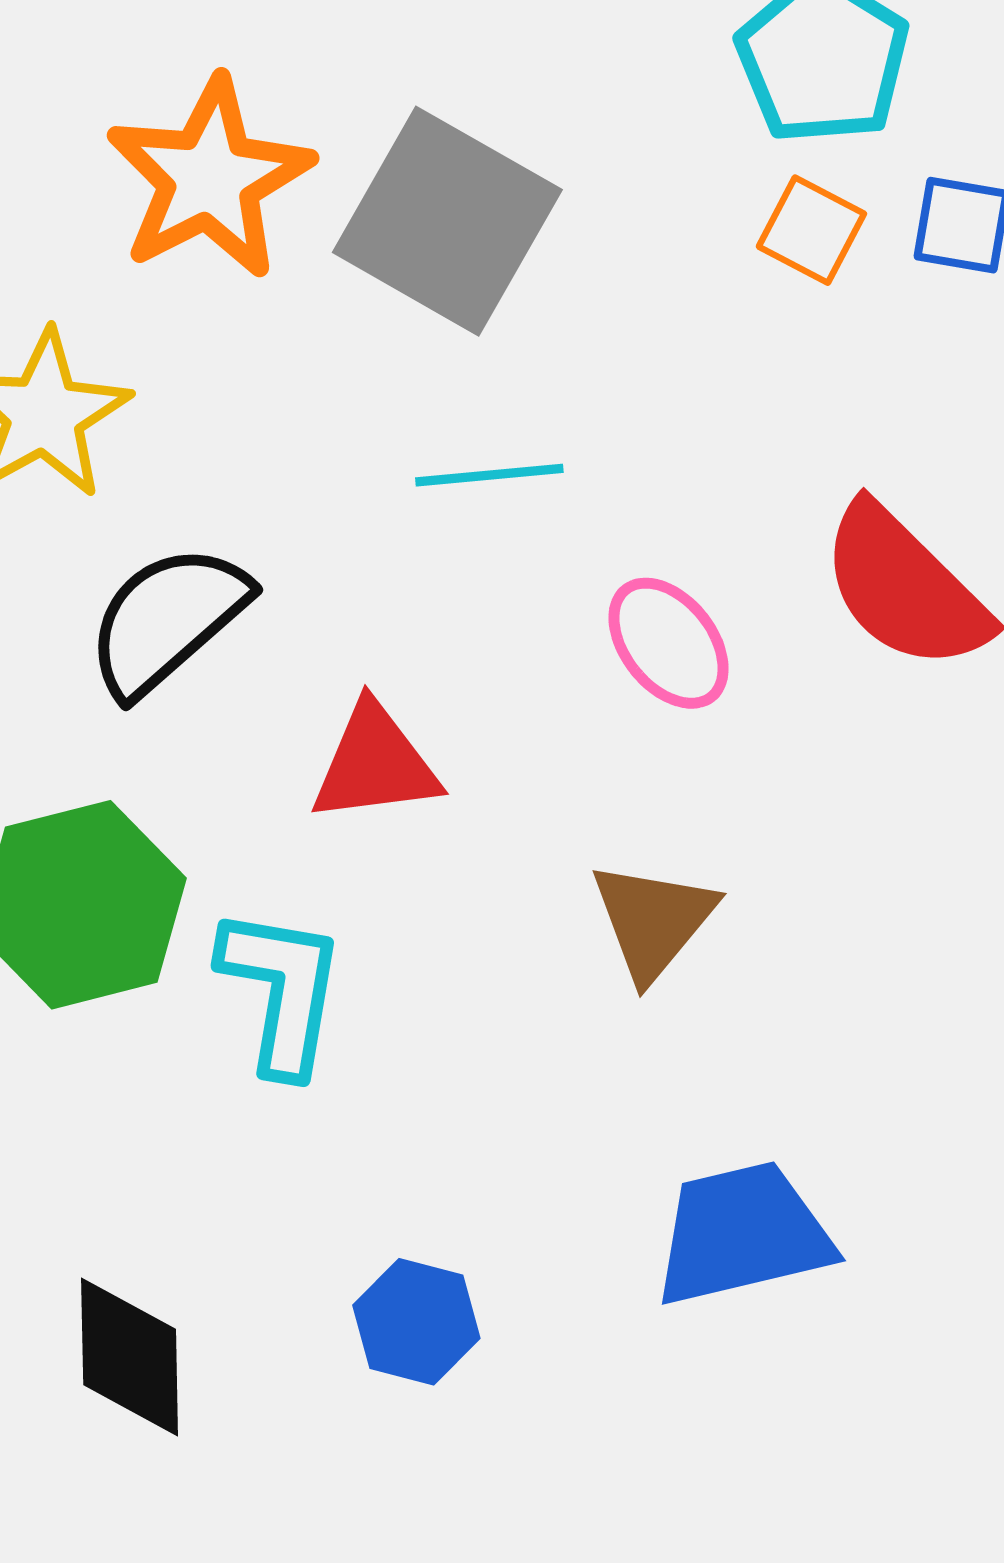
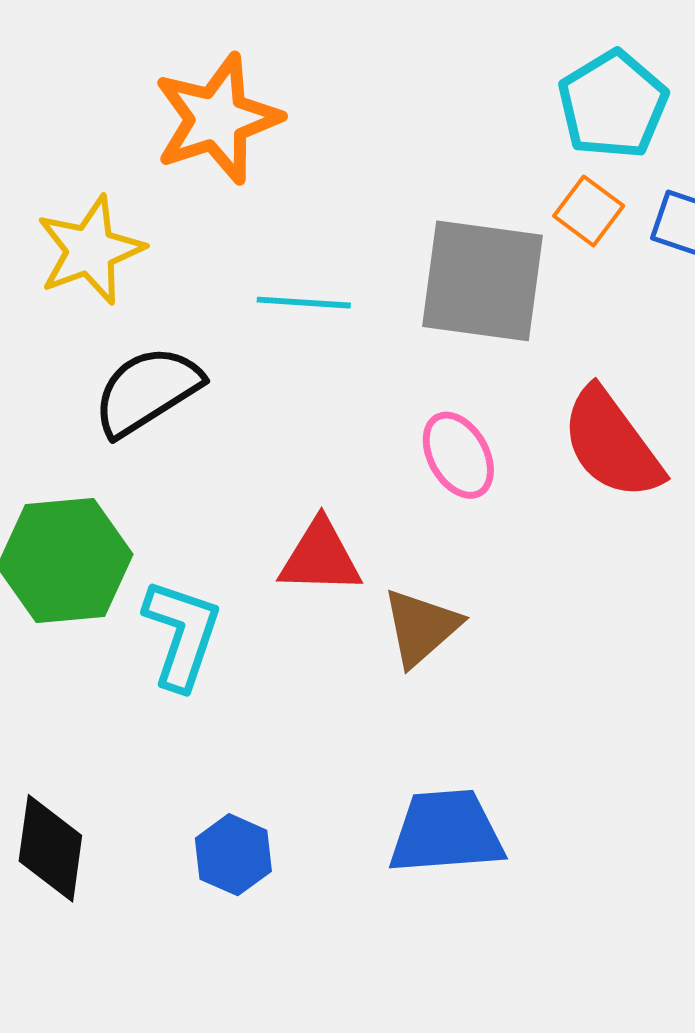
gray square: (447, 221) -> (483, 281), moved, turned -31
cyan line: (489, 475) -> (304, 303), moved
red triangle: (375, 764) -> (320, 557), moved

